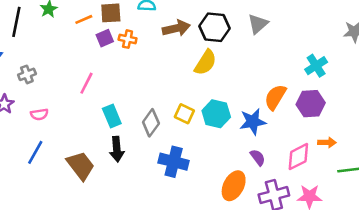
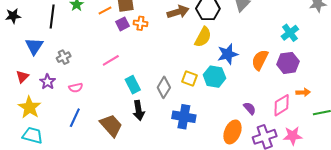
pink line: (86, 83) -> (111, 60), turned 36
blue star: (253, 122) -> (228, 54), moved

